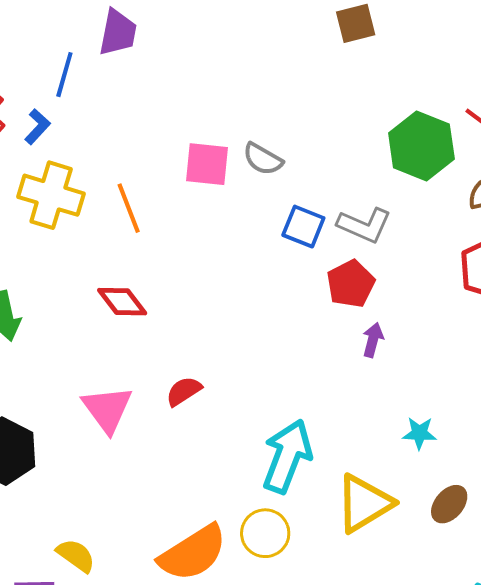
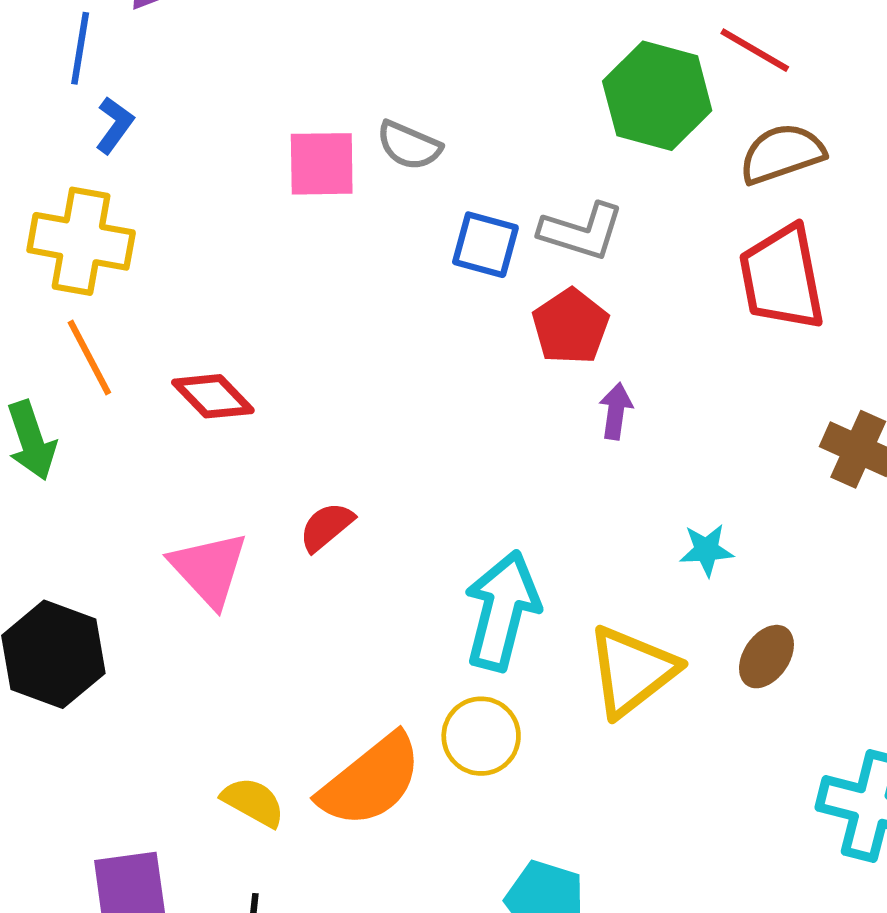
blue L-shape: (37, 127) -> (115, 125), moved
orange line: (129, 208) -> (89, 357), moved
yellow semicircle: (76, 555) -> (253, 802), moved

